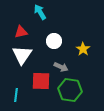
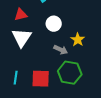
yellow star: (83, 49) -> (78, 40), moved
red square: (41, 81) -> (41, 79), moved

